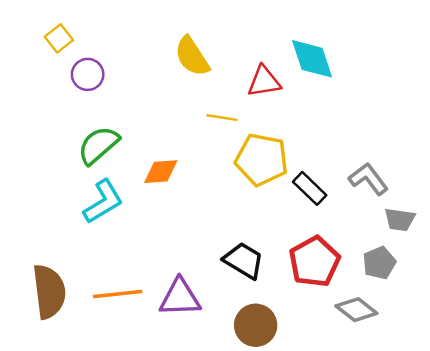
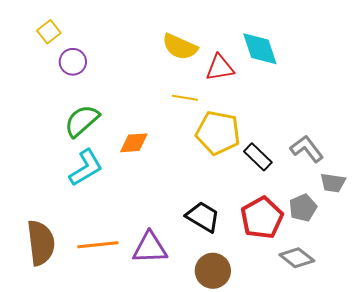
yellow semicircle: (192, 56) -> (180, 47), moved, turned -33
gray pentagon: (379, 263) -> (303, 208), moved

